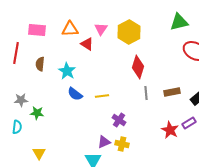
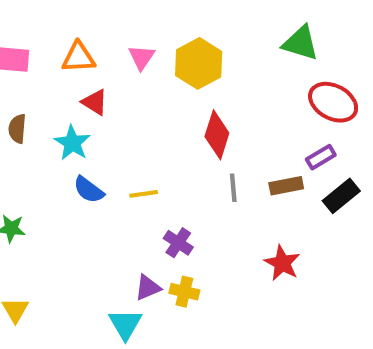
green triangle: (179, 22) -> (300, 43), turned 30
red triangle: (87, 44) -> (95, 102), moved
purple rectangle: (189, 123) -> (321, 157), moved

